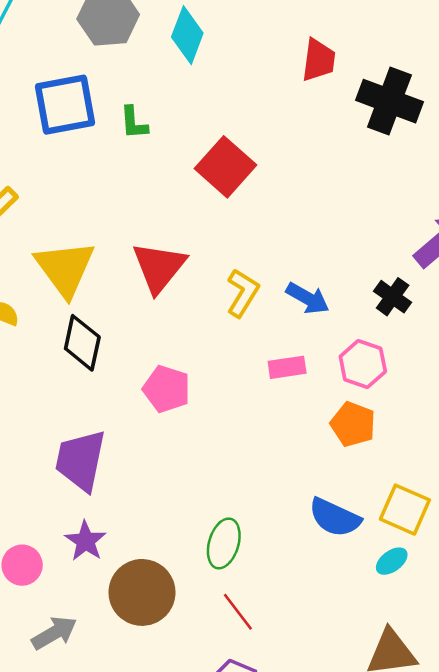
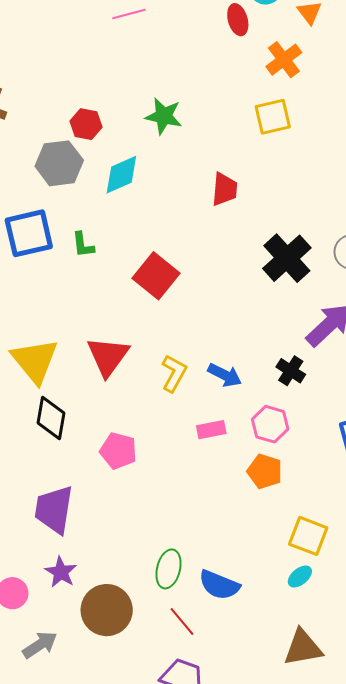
cyan diamond: (187, 35) -> (121, 175), turned 48
black cross: (389, 101) -> (287, 258), moved, turned 30
blue semicircle: (335, 517) -> (219, 585), moved

